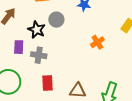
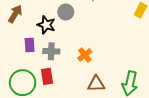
orange cross: (97, 42) -> (85, 55), moved
red rectangle: (47, 83) -> (47, 76), moved

